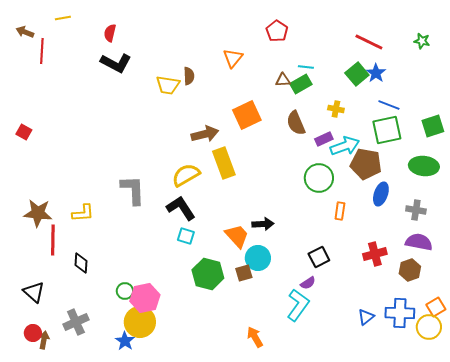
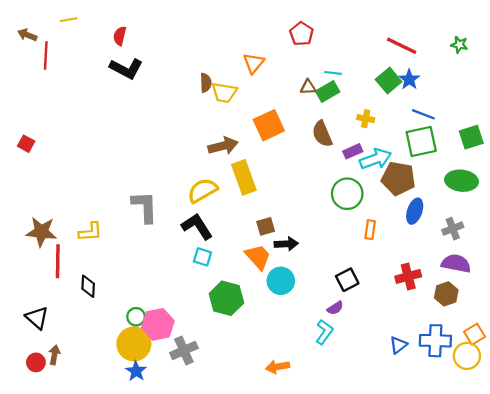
yellow trapezoid: (168, 85) -> (224, 93), moved
gray cross: (416, 210) -> (453, 229), turned -30
brown square: (244, 273) -> (266, 226), moved
cyan L-shape: (298, 305) -> (324, 332), size x0.7
gray cross: (76, 322) -> (184, 350), moved
yellow circle: (140, 322) -> (134, 344), moved
orange arrow: (255, 337) -> (278, 367), turned -70
brown arrow: (44, 340) -> (54, 355), moved

